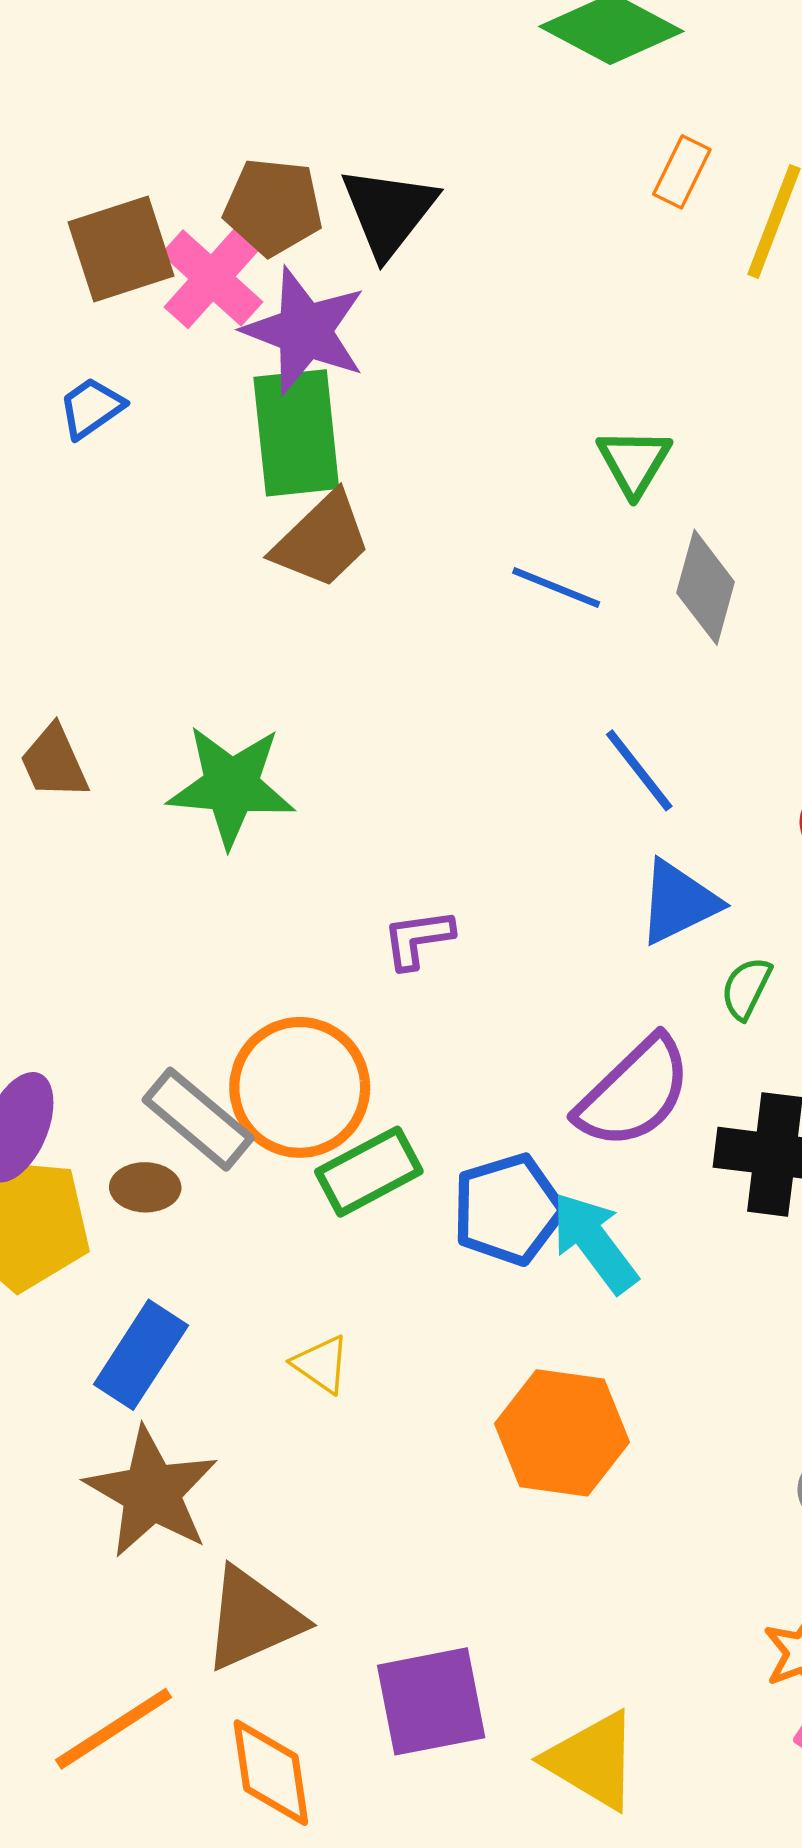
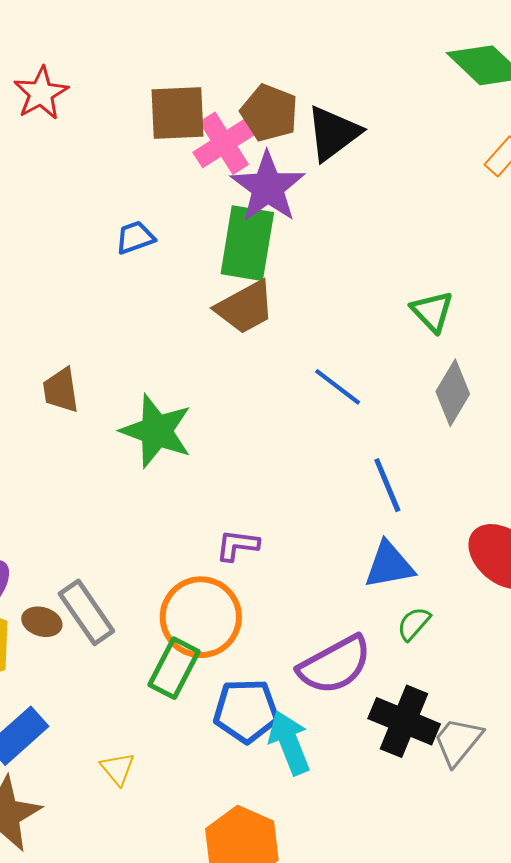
blue trapezoid: (91, 408) -> (135, 238), moved
green triangle: (634, 462) -> (432, 311), turned -30
blue line: (556, 587) -> (338, 387), moved
orange circle: (300, 1087) -> (201, 617), moved
green rectangle: (369, 1172) -> (174, 668), turned -50
brown ellipse: (145, 1187) -> (42, 622), moved

